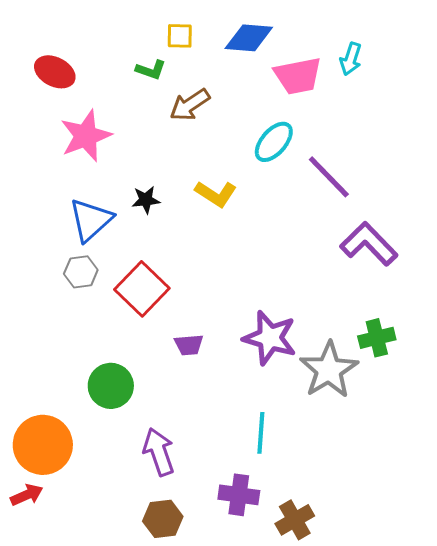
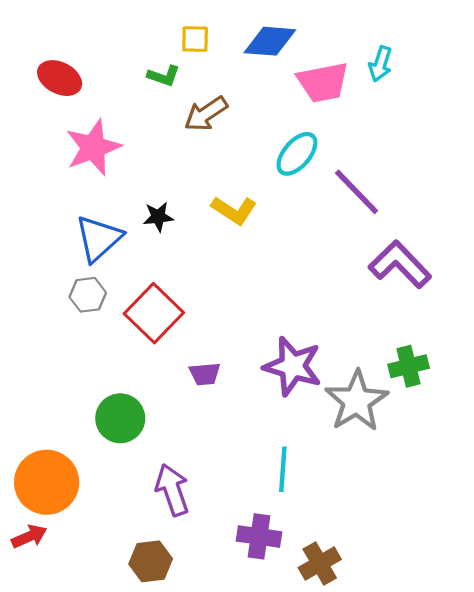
brown hexagon: (163, 519) -> (151, 561), moved

